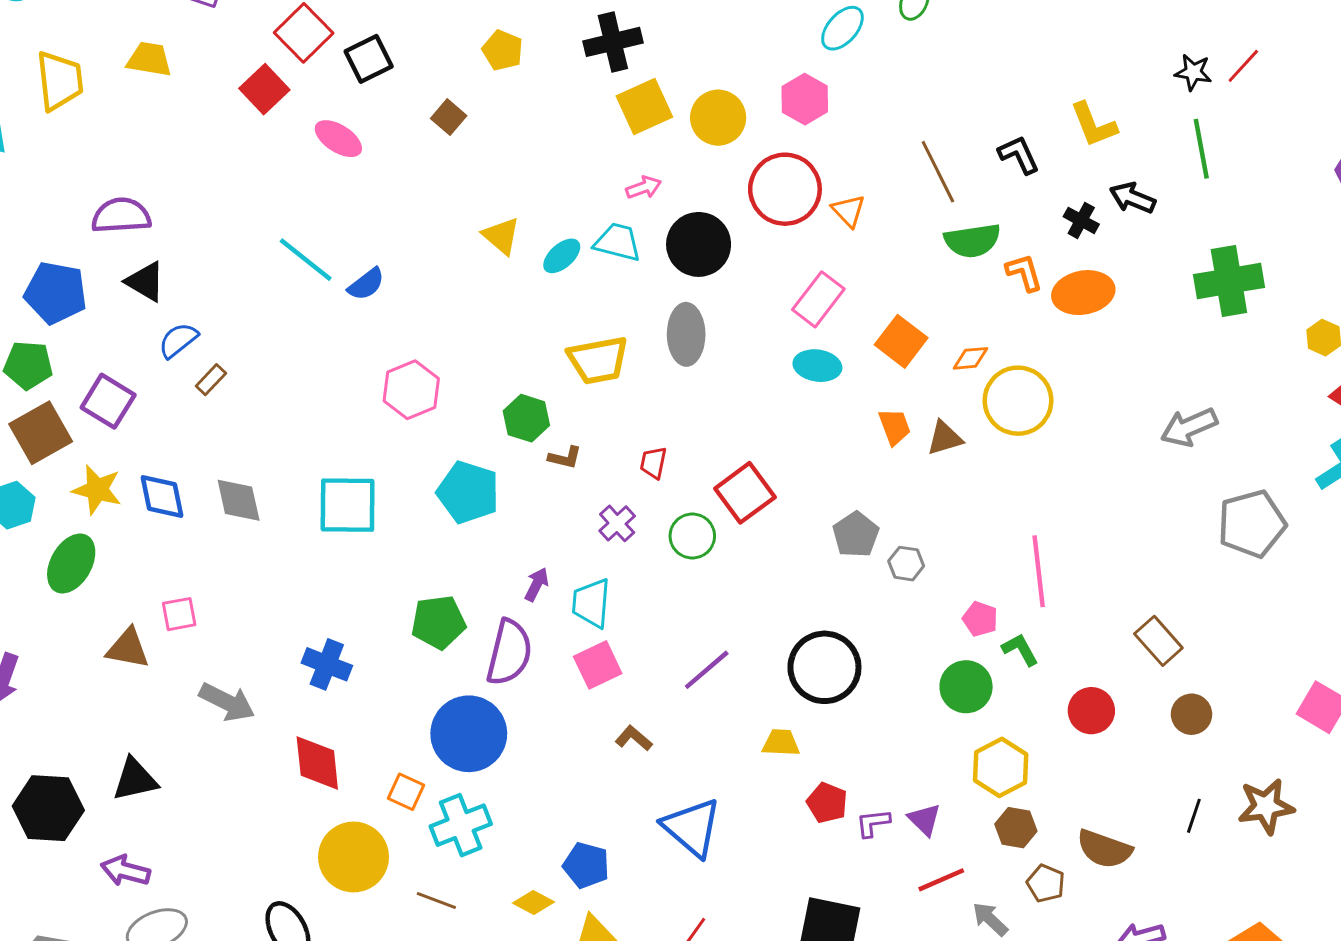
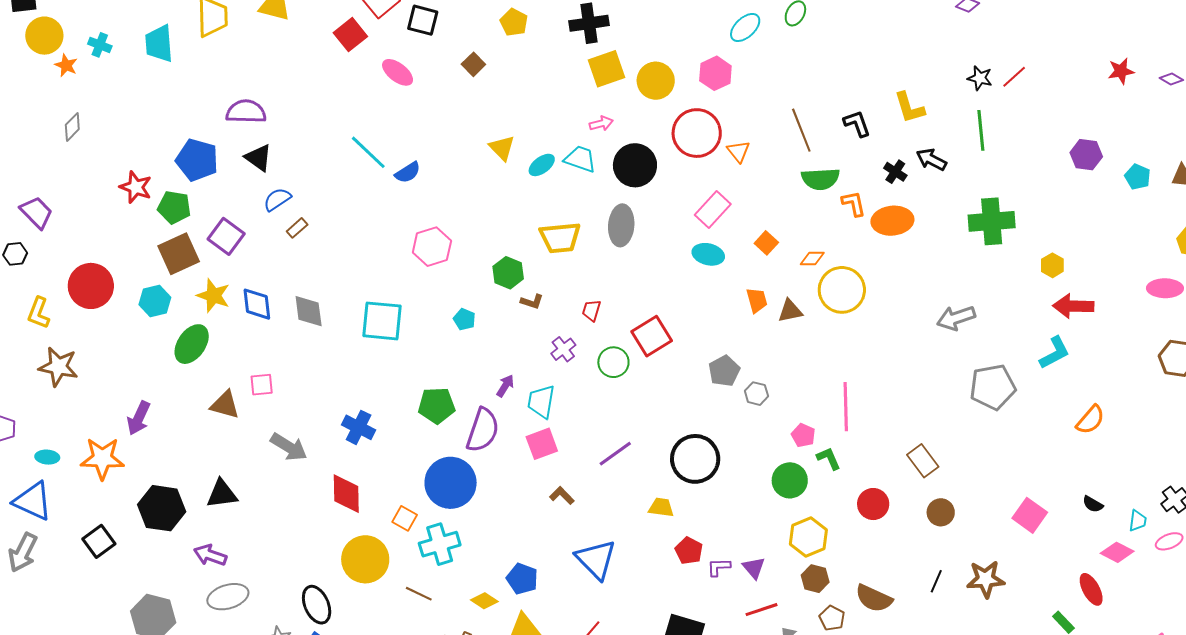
black square: (369, 59) -> (423, 20), turned 36
orange square: (901, 341) -> (766, 243), size x0.7
cyan pentagon: (468, 492) -> (464, 319), size x0.5

